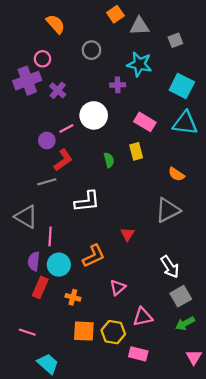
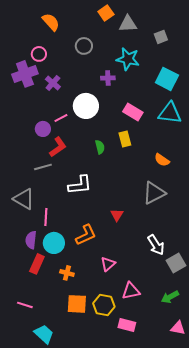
gray square: (181, 296) -> (176, 263), moved
pink triangle: (194, 357) -> (178, 328), turned -49

